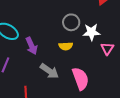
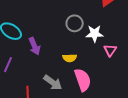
yellow semicircle: (66, 46) -> (70, 58), moved
gray arrow: (49, 71) -> (53, 83), moved

